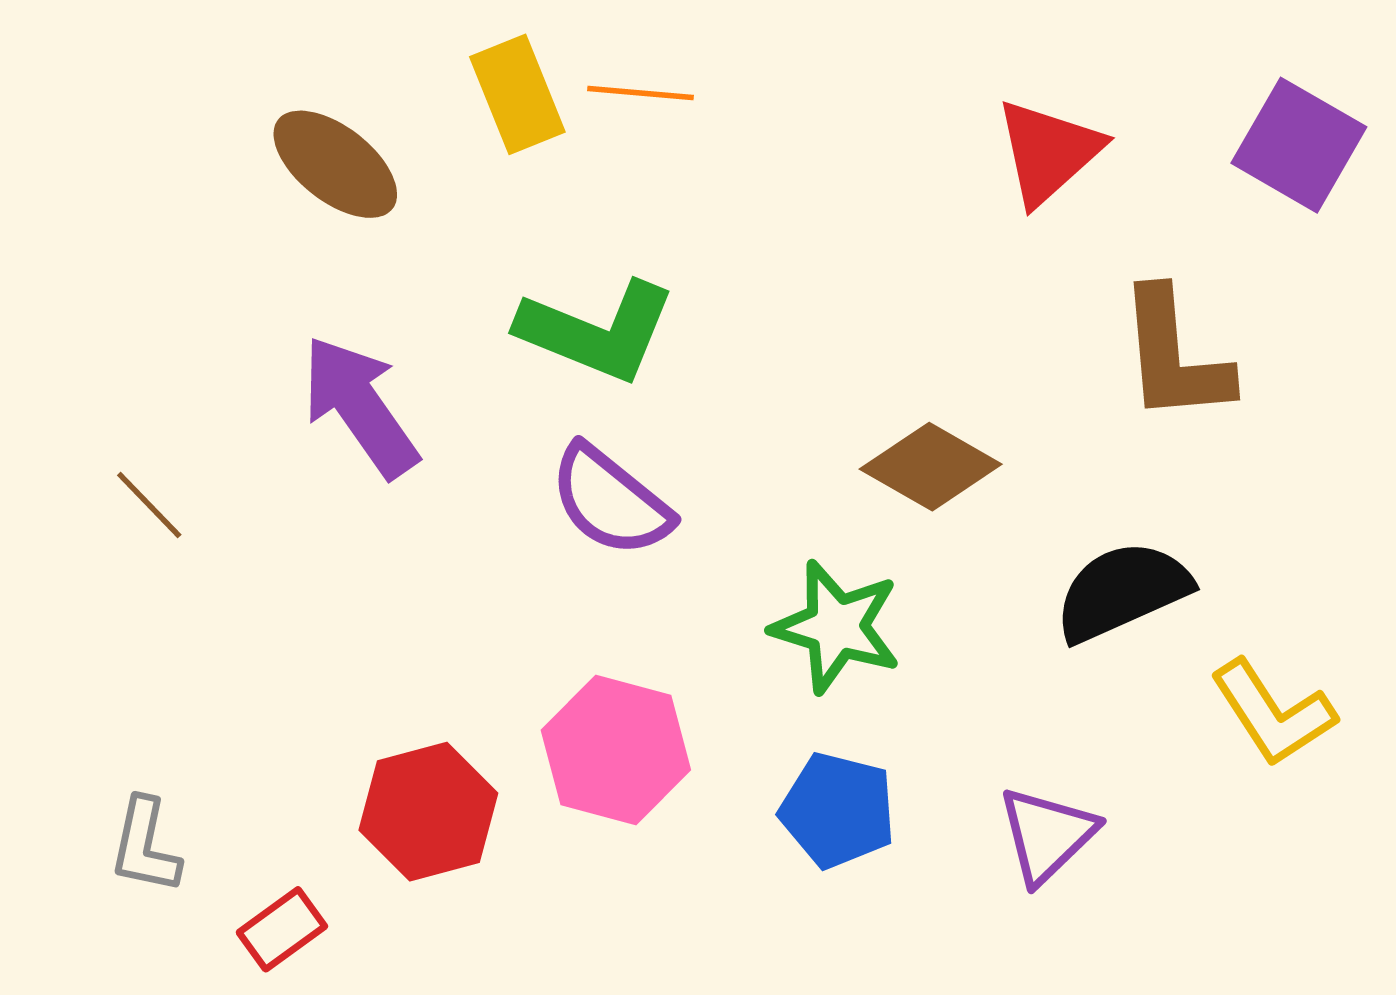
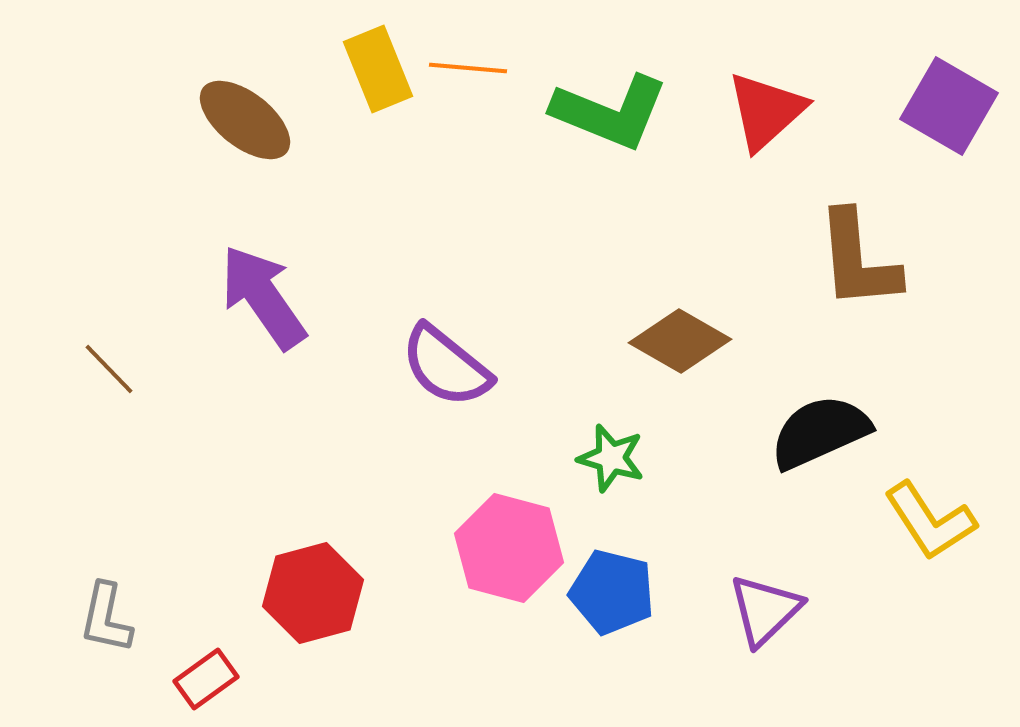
green L-shape: (597, 331) -> (610, 112), moved
green star: (836, 627) -> (611, 458), size x0.7
pink hexagon: (616, 750) -> (509, 548), moved

